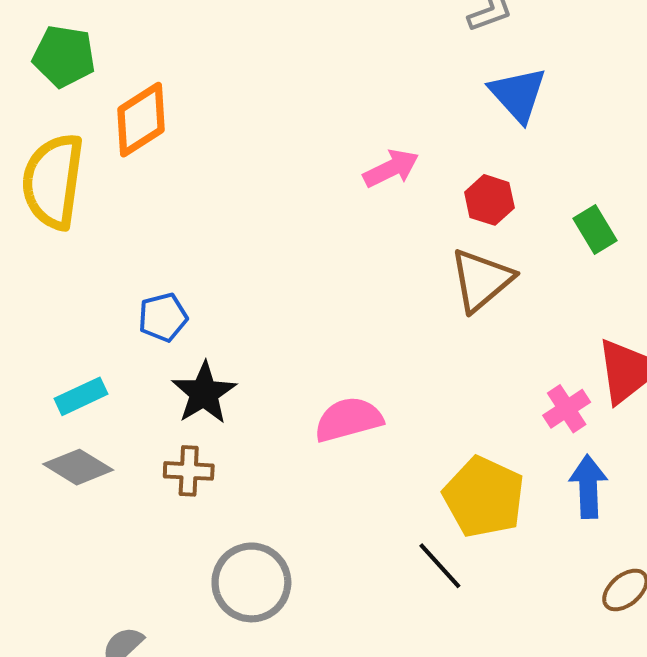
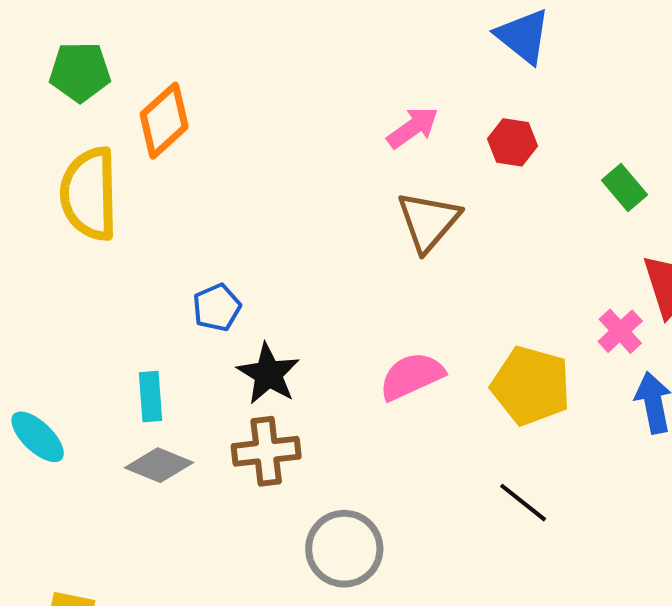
green rectangle: (595, 229) -> (624, 188), moved
brown triangle: (481, 280) -> (428, 221), moved
cyan rectangle: (81, 396) -> (151, 397), turned -60
brown cross: (189, 471) -> (266, 451), size x1.4
yellow pentagon: (484, 497) -> (531, 386), moved

